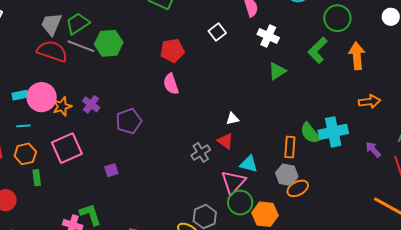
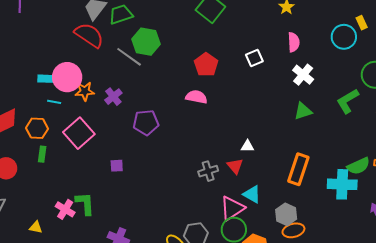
gray line: (81, 46) -> (129, 57), moved
red pentagon: (172, 50) -> (206, 65), turned 30
pink semicircle: (171, 84) -> (196, 97), turned 105
cyan rectangle: (20, 95) -> (46, 79), moved
cyan line: (23, 126) -> (54, 102), moved
green semicircle: (310, 133) -> (358, 166), moved, turned -90
orange rectangle: (290, 147) -> (298, 169), moved, size x1.4
pink square: (67, 148) -> (79, 133), turned -32

